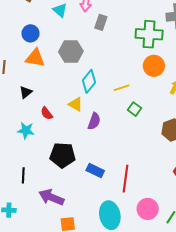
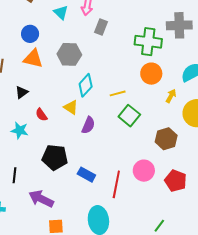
green square: (134, 109) -> (129, 116), size x1.5
pink circle: (148, 209) -> (144, 171), moved

